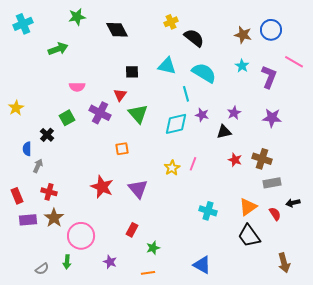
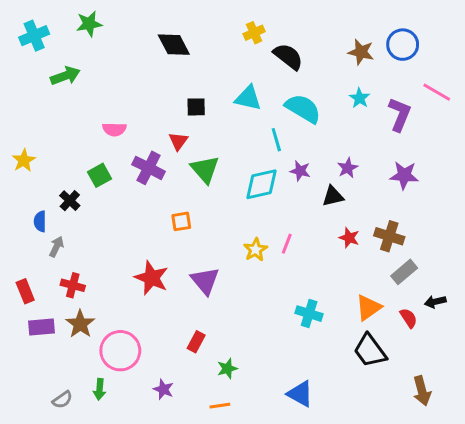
green star: (77, 17) -> (89, 24), moved
green arrow: (58, 49) -> (65, 76), moved
gray rectangle: (272, 183) -> (404, 272), turned -30

